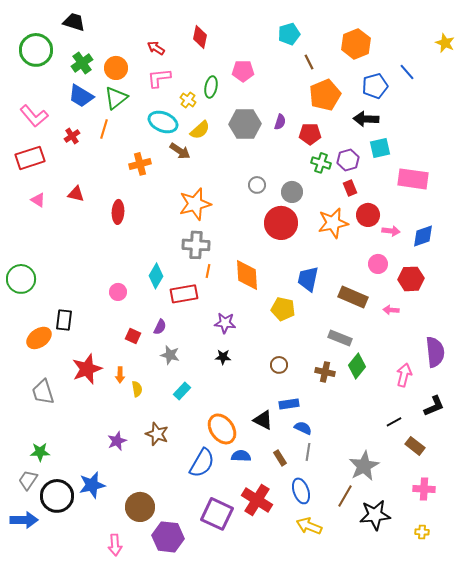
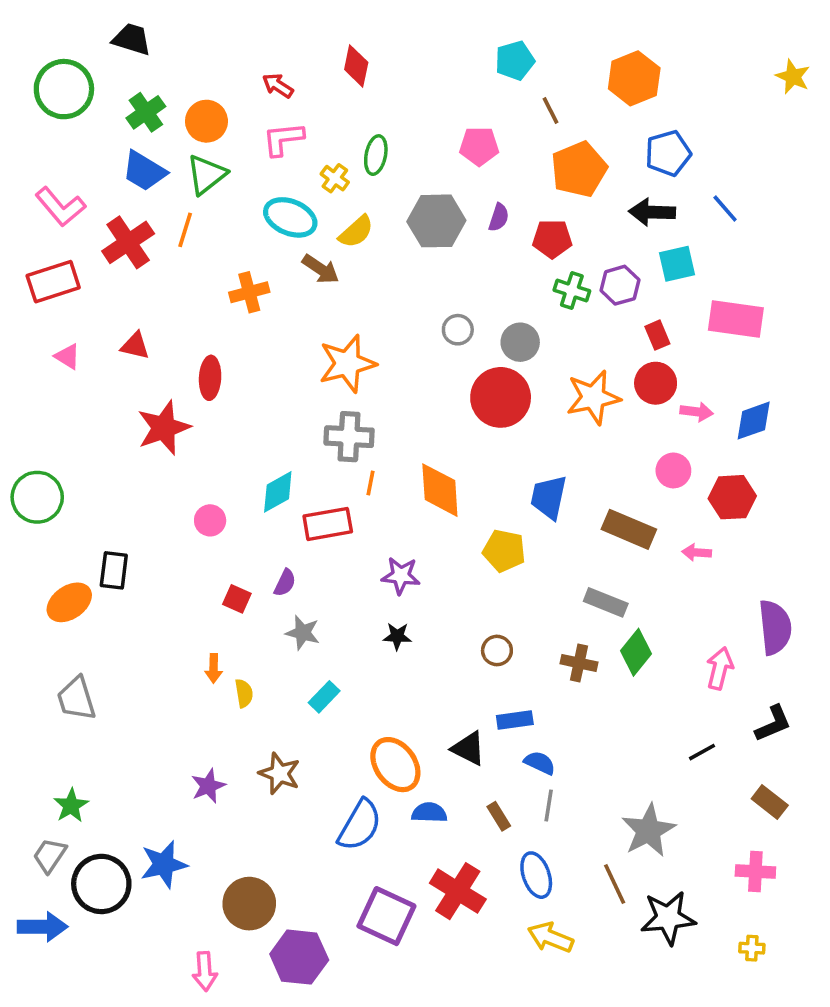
pink pentagon: (243, 71) -> (479, 146), moved
blue line: (407, 72) -> (725, 209), moved
red cross: (72, 136) -> (128, 242), size x1.8
red rectangle: (350, 188) -> (657, 335), moved
cyan diamond: (156, 276) -> (278, 492), turned 30
red star: (87, 369) -> (164, 428), moved
brown rectangle: (415, 446) -> (770, 802), moved
green star: (40, 452) -> (71, 806), turned -30
brown line: (345, 496) -> (615, 884), turned -55

